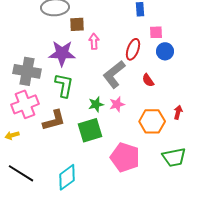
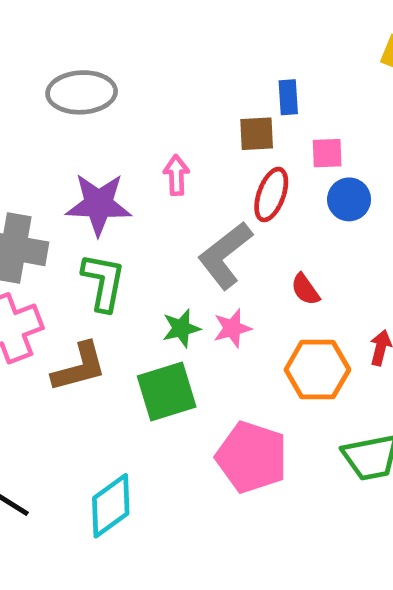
brown square: (77, 24) -> (257, 134), moved
red semicircle: (148, 80) -> (305, 289), moved

